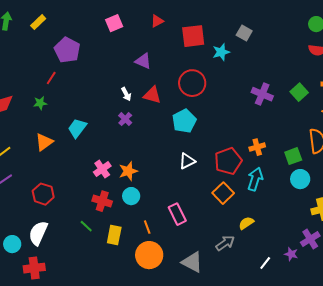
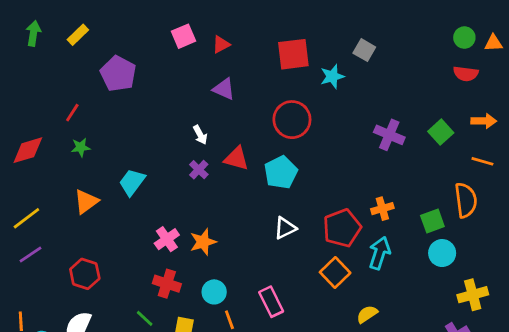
red triangle: (157, 21) -> (221, 44), moved
red line: (51, 78) -> (72, 113), moved
red triangle: (152, 95) -> (236, 158), moved
cyan circle: (131, 196) -> (214, 292), moved

